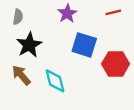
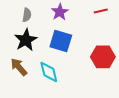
gray semicircle: (18, 17) -> (27, 15), moved
blue square: (84, 45) -> (61, 41), moved

